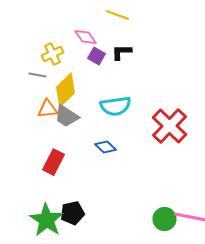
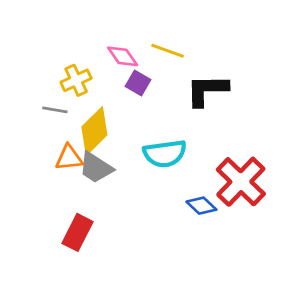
yellow line: (118, 15) -> (168, 51), moved
black L-shape: (122, 52) -> (207, 90), moved, size x1.5
blue diamond: (106, 147) -> (201, 206), moved

